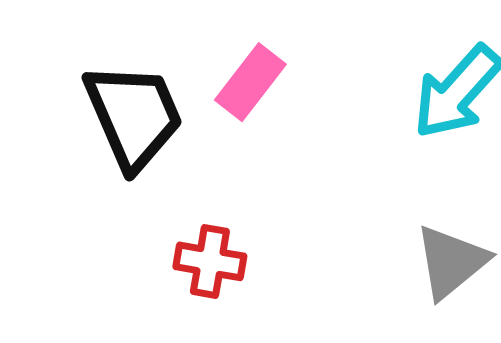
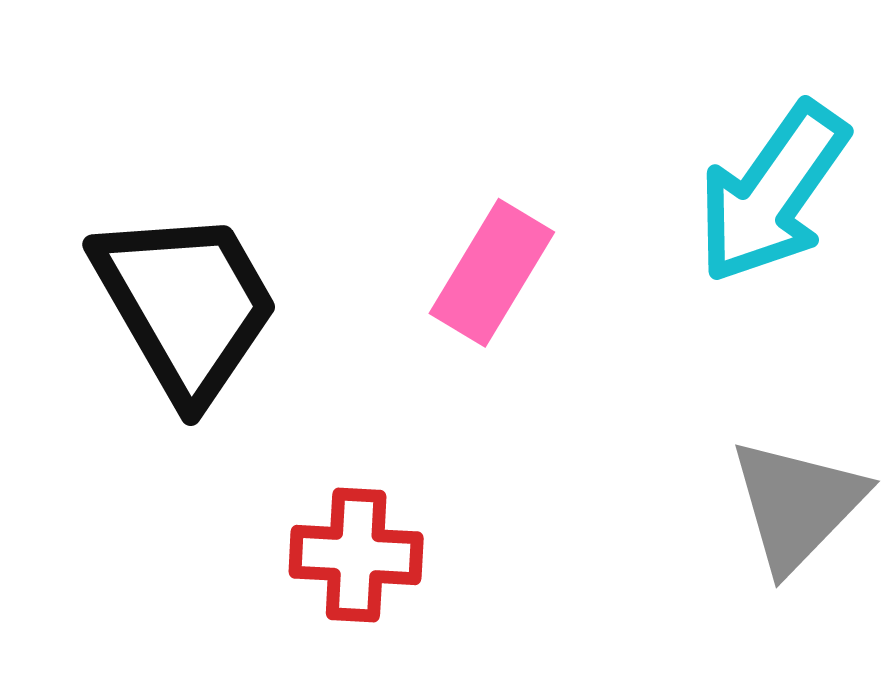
pink rectangle: (250, 82) -> (492, 273), moved

